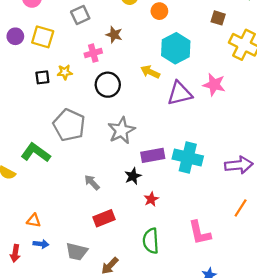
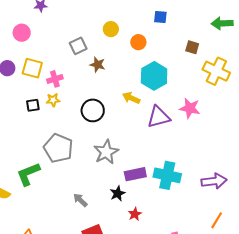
gray square: (80, 15) -> (78, 46), moved
pink cross: (93, 53) -> (55, 79), moved
green L-shape: (36, 153) -> (28, 174), turned -56

